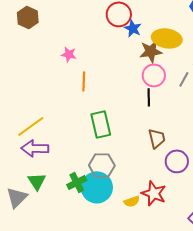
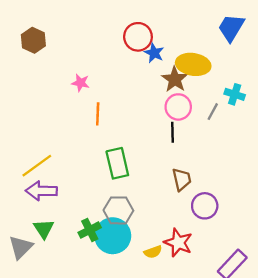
brown star: (151, 51) -> (175, 79), turned -30

